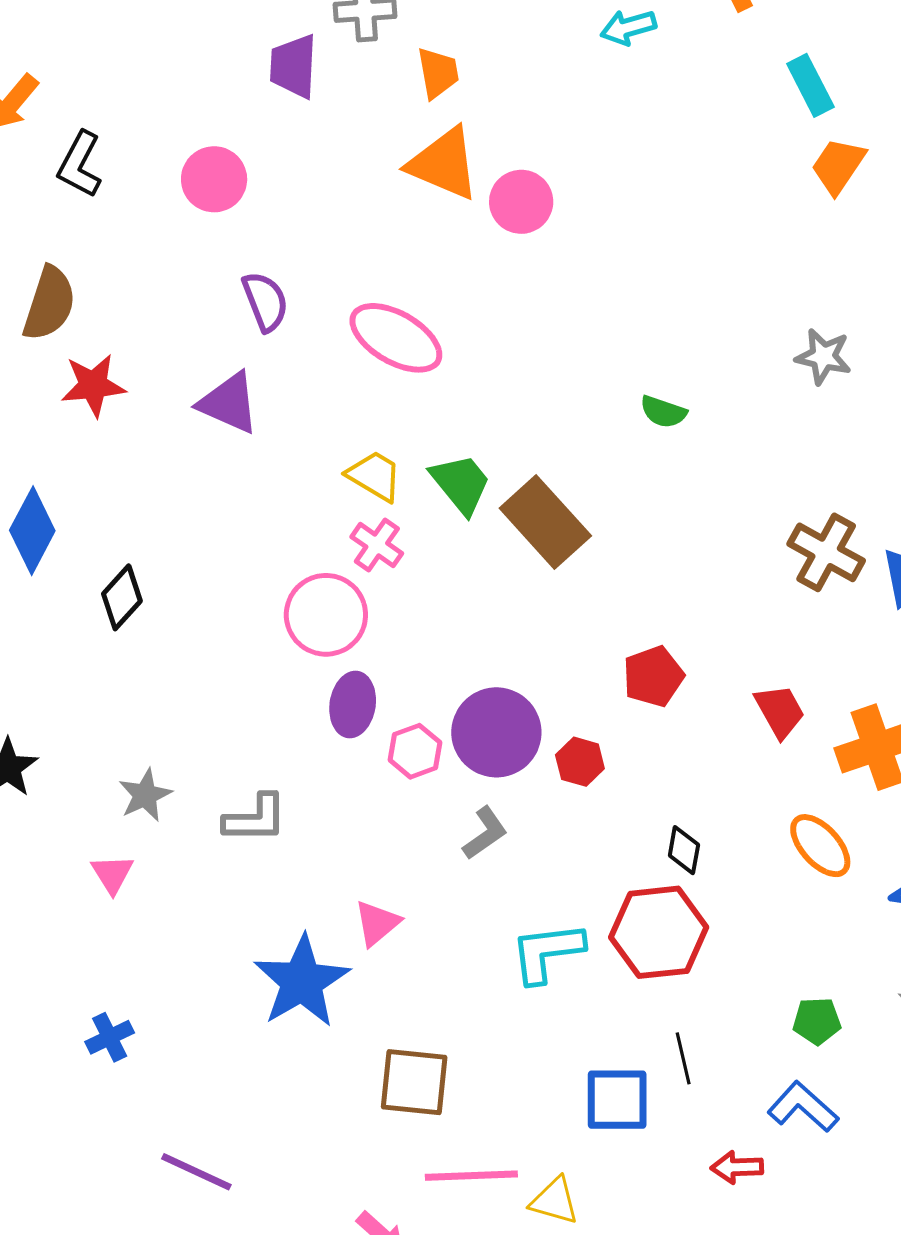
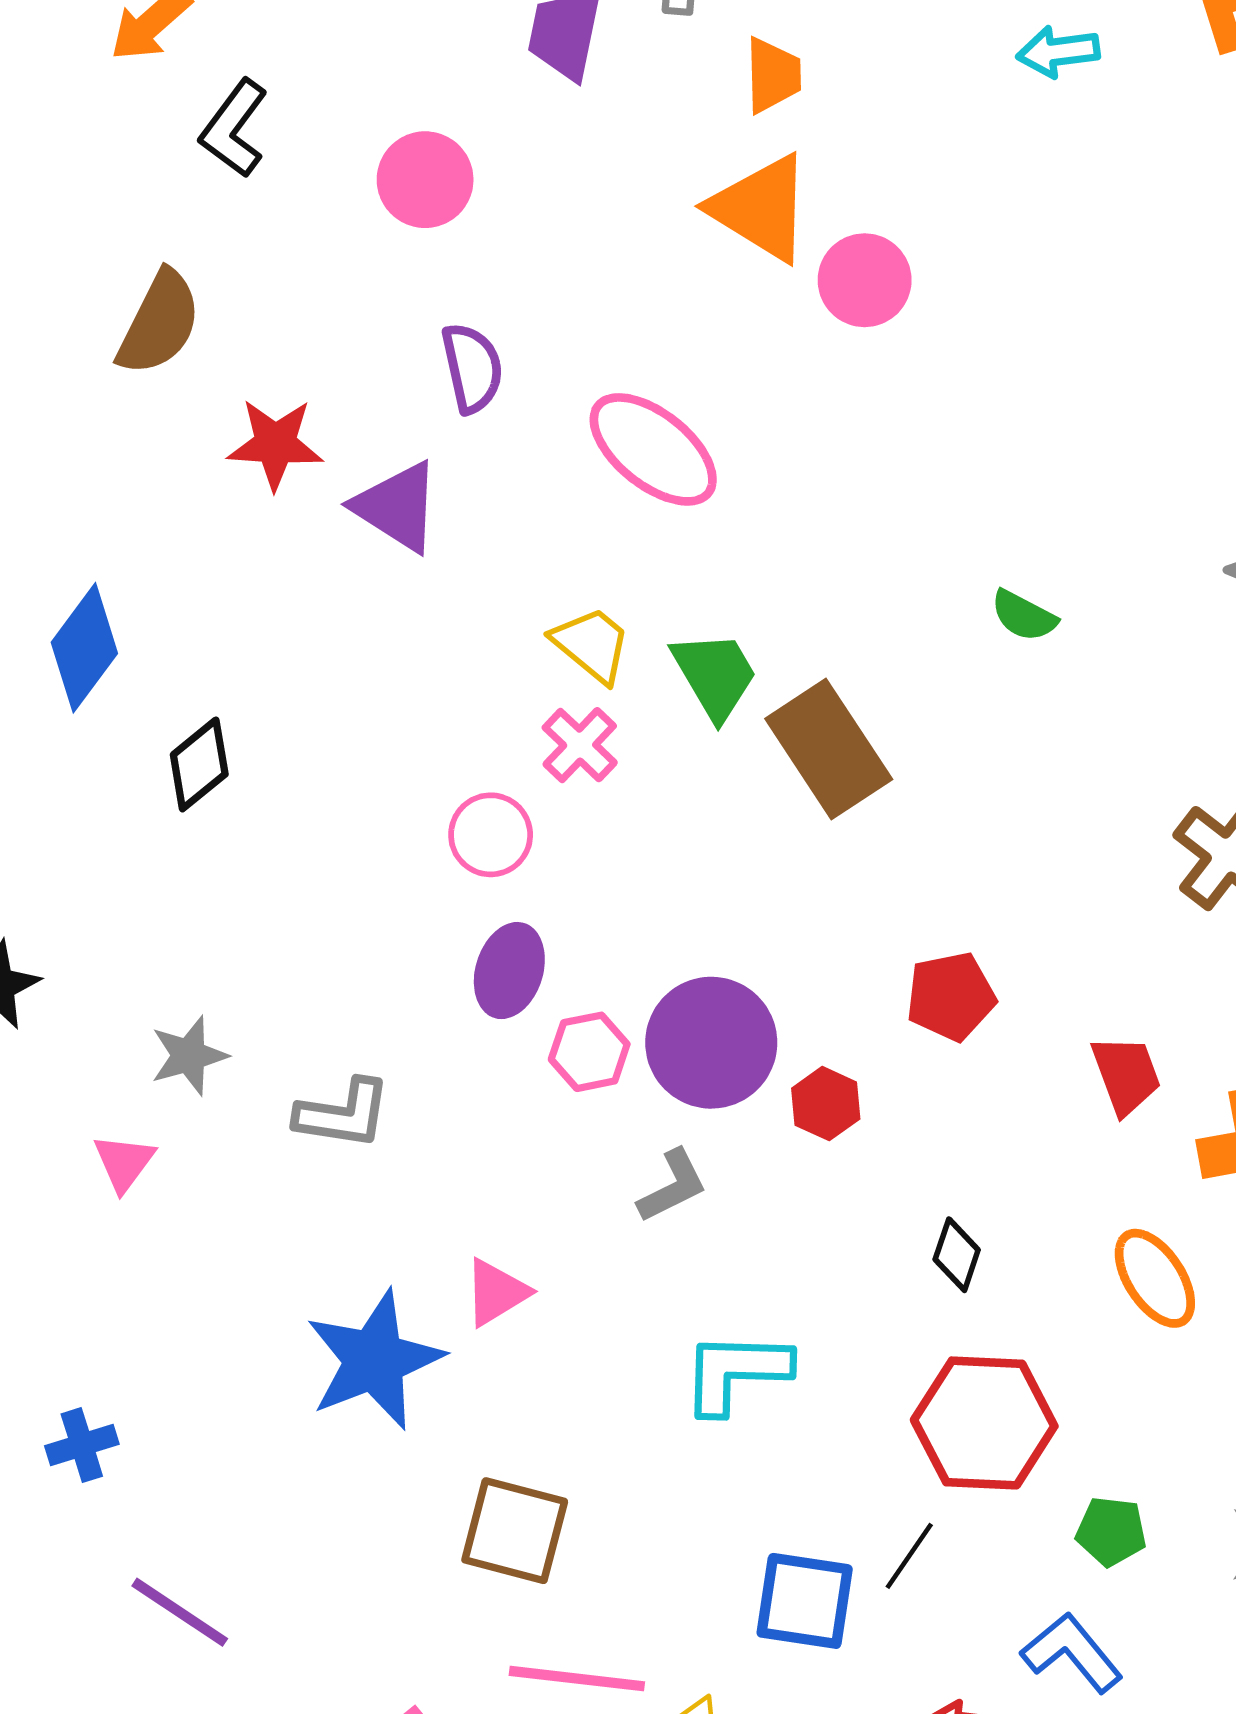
red star: (93, 385) -> (275, 444), moved
pink circle: (326, 615) -> (491, 835), size x0.7
red hexagon: (659, 932) -> (984, 1423), moved
blue cross: (110, 1037) -> (82, 1445), moved
black line: (683, 1058) -> (909, 1556), turned 39

